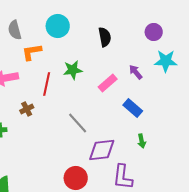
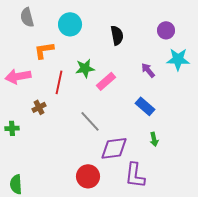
gray semicircle: (15, 30) -> (27, 17), moved
pink rectangle: (108, 83) -> (106, 81), moved

